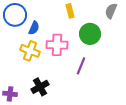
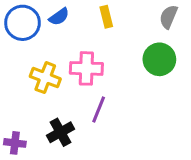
blue semicircle: (34, 28) -> (59, 17), moved, turned 32
green circle: (90, 34) -> (159, 59), moved
purple line: (81, 66) -> (99, 110), moved

